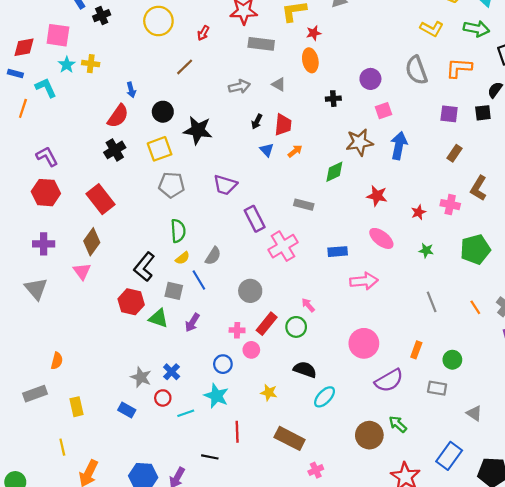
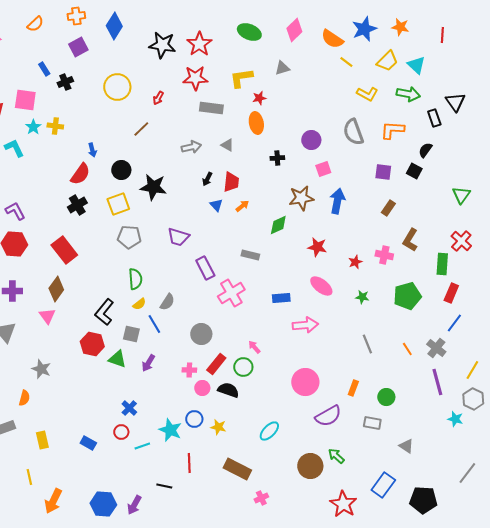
black square: (483, 113) -> (414, 171), turned 35
blue circle: (223, 364) -> (194, 419), moved
black semicircle: (305, 370) -> (228, 390), moved
gray star: (141, 377) -> (41, 369), moved

